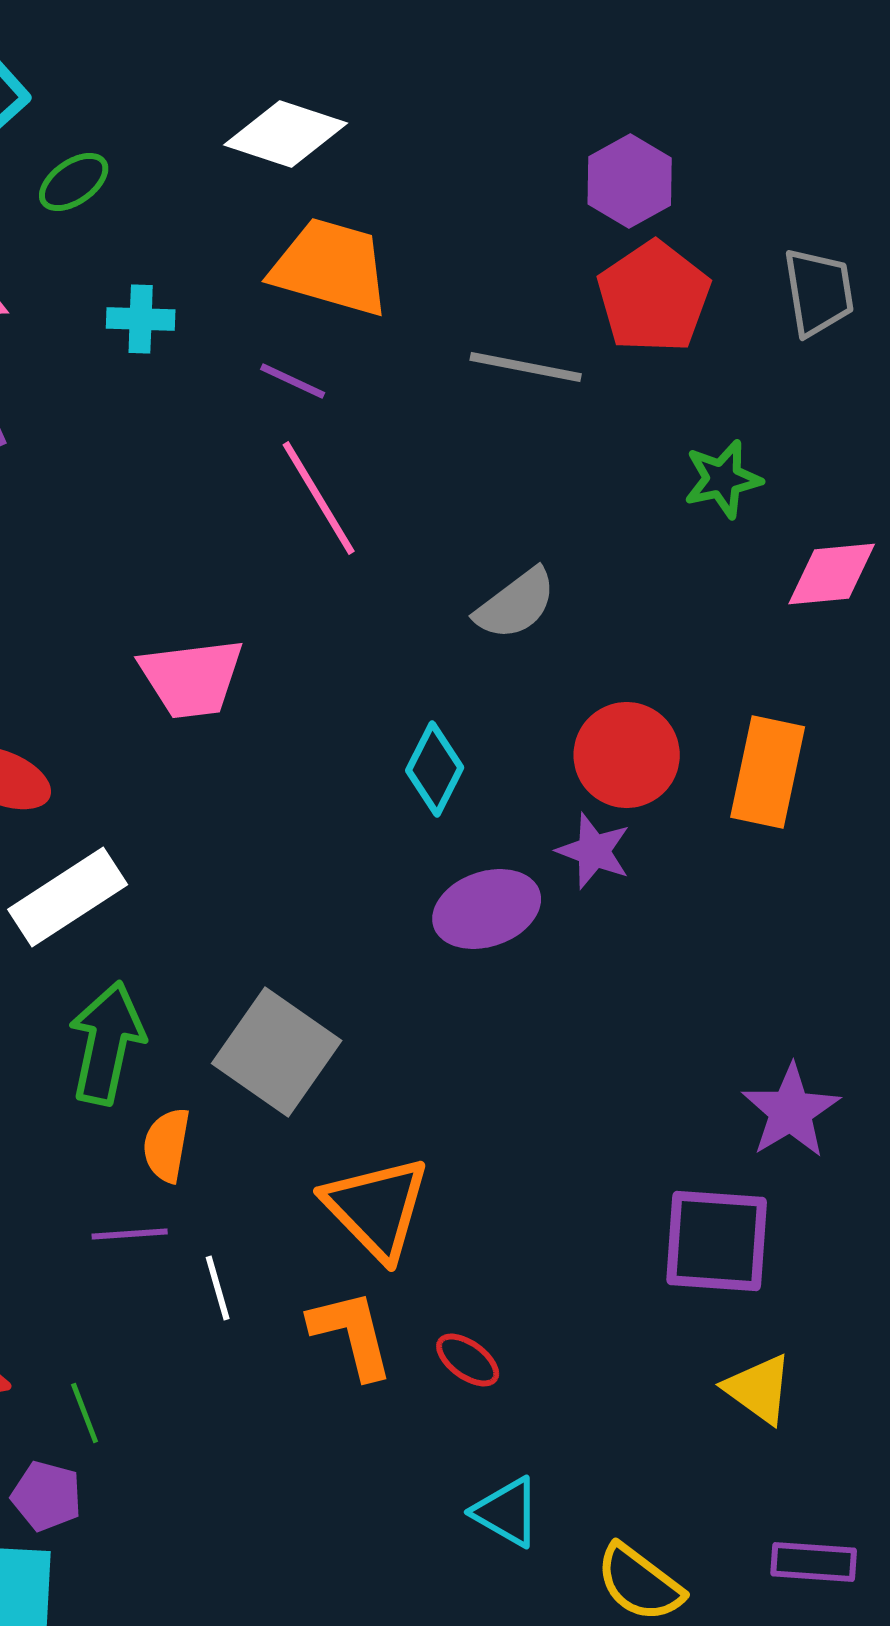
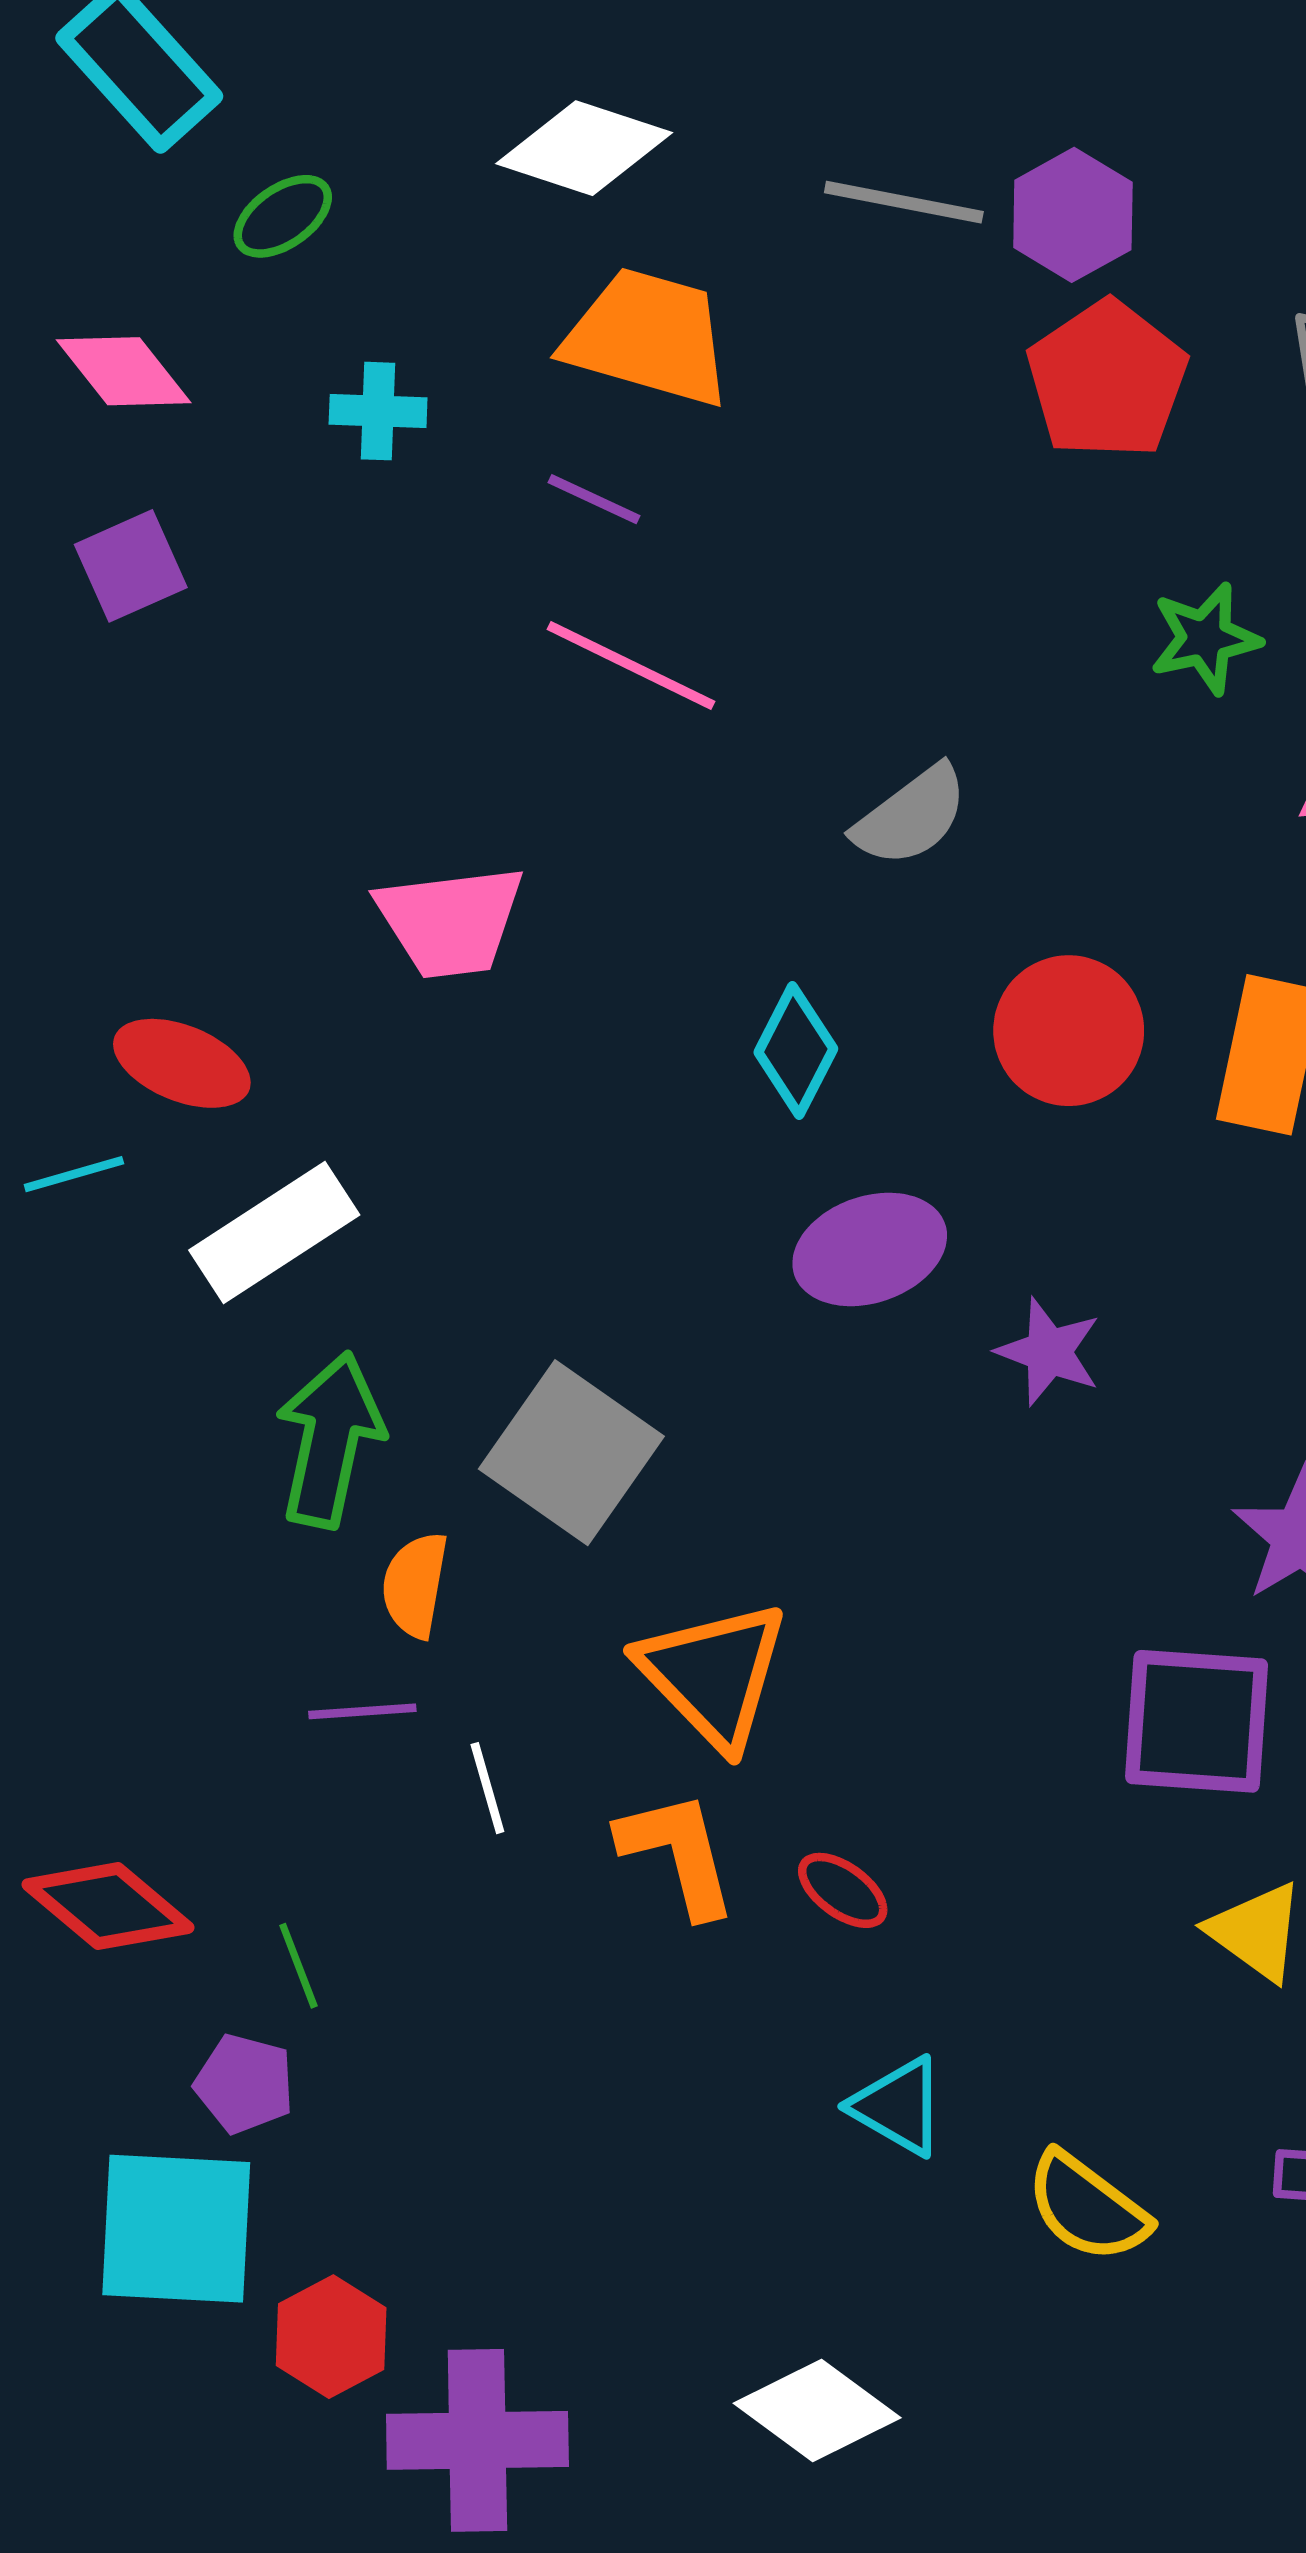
gray line: (526, 367) -> (904, 202), moved
pink line: (319, 498) -> (631, 665), turned -33
purple star: (594, 851) -> (1049, 1352), moved

